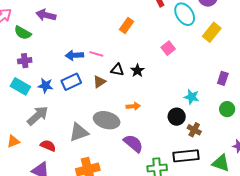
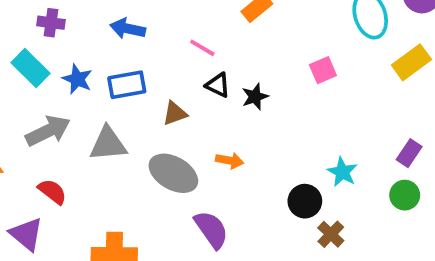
pink line: (96, 54) -> (202, 48), moved
blue arrow: (74, 55) -> (128, 29), moved
brown triangle: (99, 82) -> (175, 113), moved
green circle: (227, 109) -> (405, 195), moved
gray triangle: (79, 132) -> (108, 144), moved

